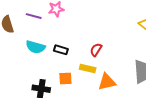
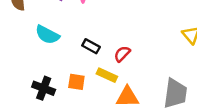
black rectangle: (61, 50) -> (91, 46), moved

